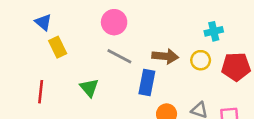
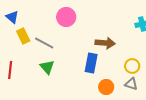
gray line: (119, 56) -> (44, 43), moved
yellow circle: (201, 60) -> (132, 66), moved

